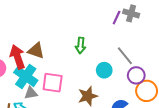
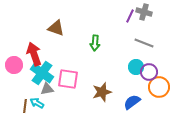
brown triangle: (36, 51) -> (56, 28), moved
gray line: (125, 56) -> (144, 43), moved, turned -30
cyan circle: (104, 70) -> (136, 67), moved

